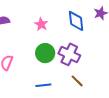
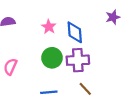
blue diamond: (76, 21) -> (75, 32), moved
purple cross: (69, 54) -> (78, 60), turned -30

